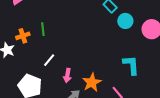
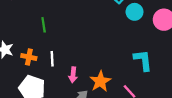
orange cross: (23, 36) -> (29, 57), moved, turned 32
white line: (49, 60) -> (52, 59), turned -40

